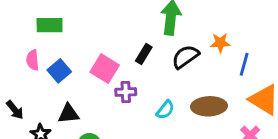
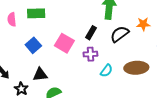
green rectangle: (50, 25) -> (36, 13), moved
pink semicircle: (33, 60) -> (12, 19), moved
purple cross: (126, 92) -> (90, 54), moved

